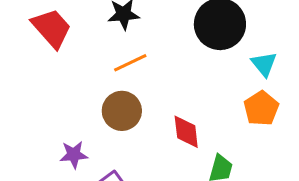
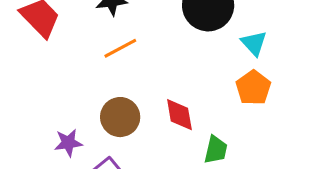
brown circle: (122, 111) -> (120, 117), moved

